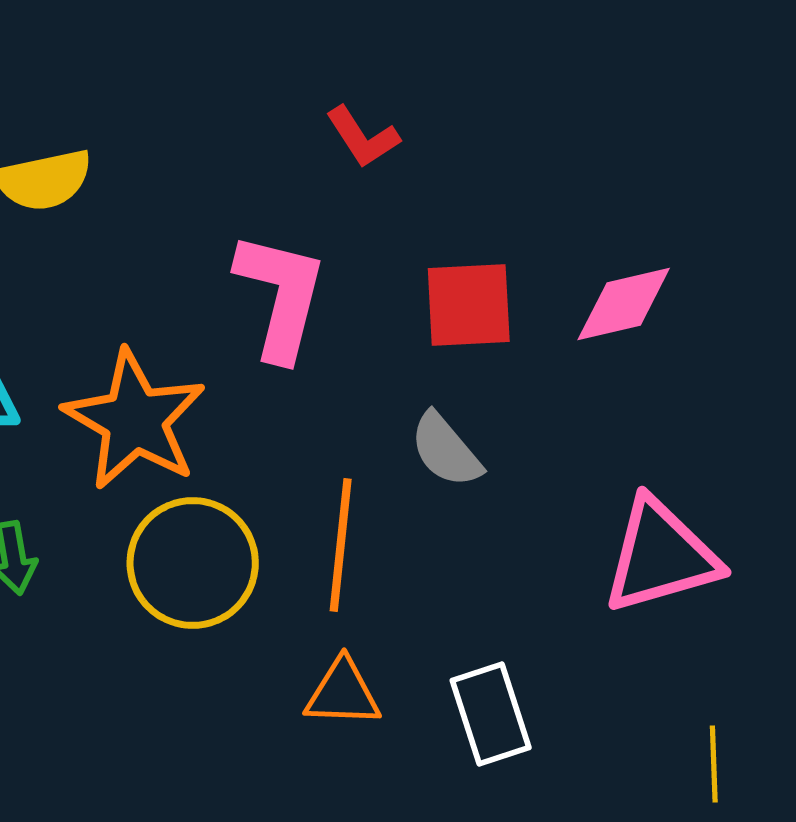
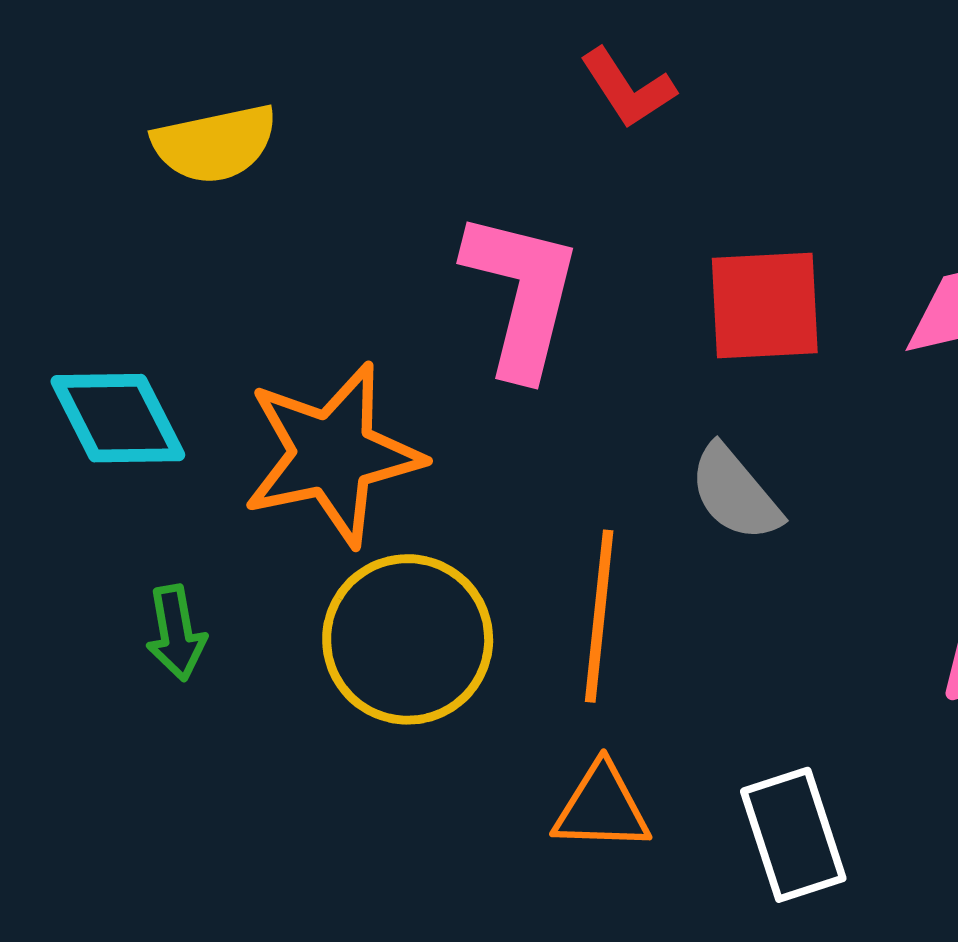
orange star: (135, 420) -> (333, 454), turned 30

